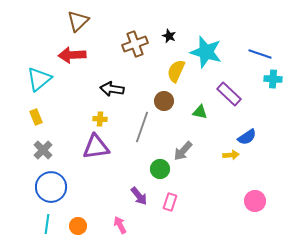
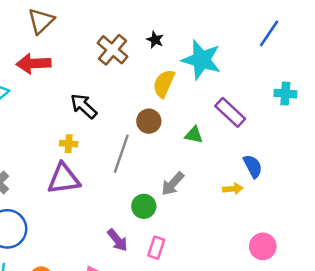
brown cross: (135, 44) -> (112, 50), turned -30
blue line: (260, 54) -> (269, 33), moved, turned -75
black arrow: (112, 89) -> (84, 106), turned 35
blue semicircle: (247, 137) -> (253, 166), turned -84

